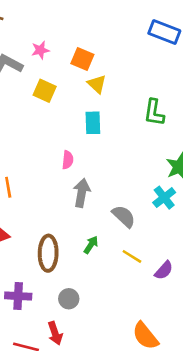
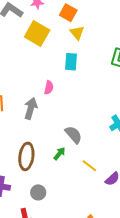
yellow square: (45, 91) -> (37, 33), size x1.4
gray arrow: (82, 193) -> (31, 108), moved
gray semicircle: (124, 216) -> (74, 135), moved

